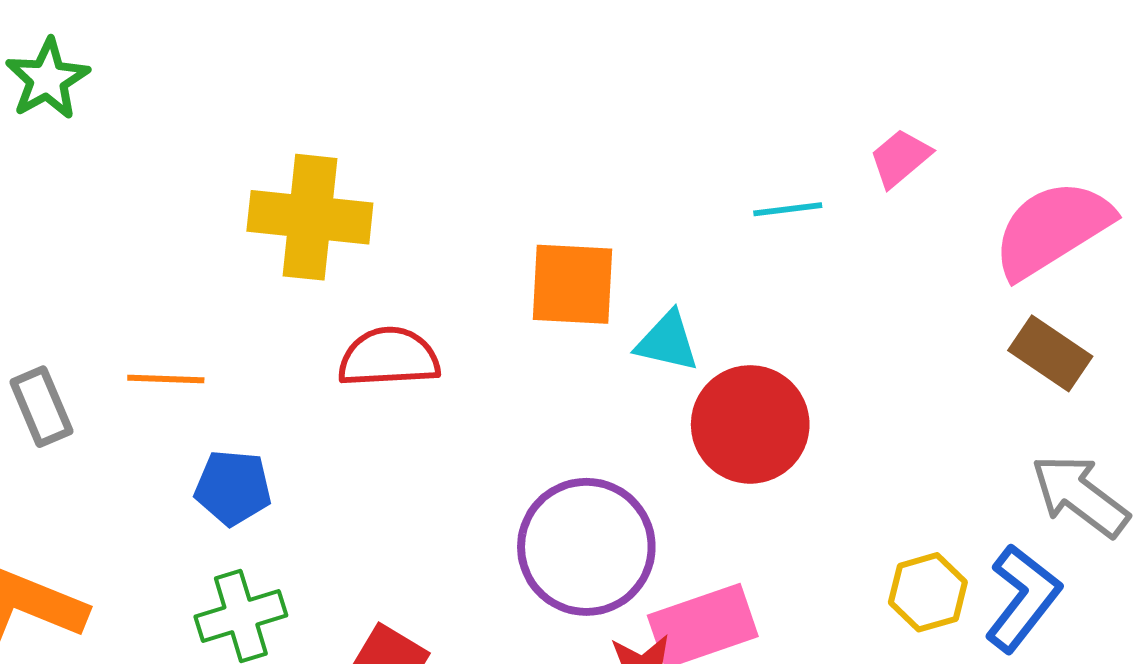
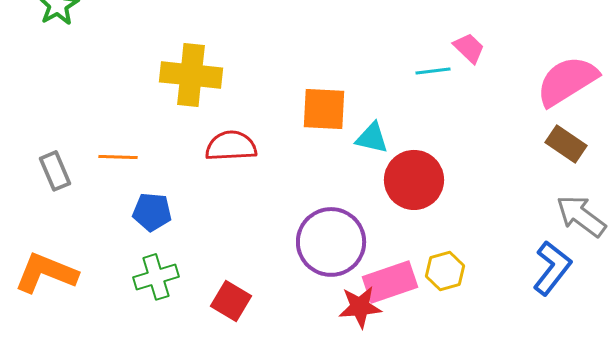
pink trapezoid: (900, 158) -> (469, 48), moved, turned 84
yellow hexagon: (928, 592) -> (445, 271), moved

